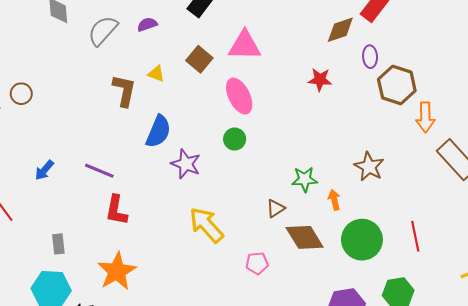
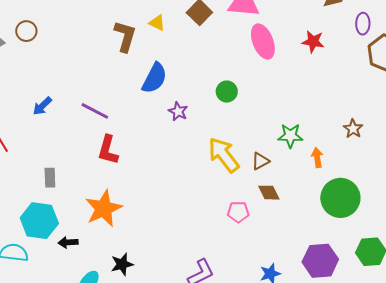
pink ellipse: (239, 96) -> (263, 42), moved
purple star: (186, 164) -> (178, 111), size x0.7
brown star: (369, 167) -> (353, 129), size x0.7
yellow arrow: (206, 225) -> (224, 155), moved
brown diamond: (305, 237) -> (269, 193), moved, size x0.6

